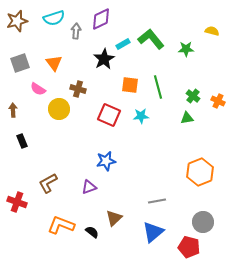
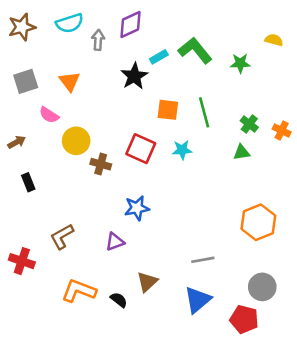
brown cross: (78, 89) -> (101, 164), moved
brown arrow: (13, 110) -> (17, 142), turned 64

